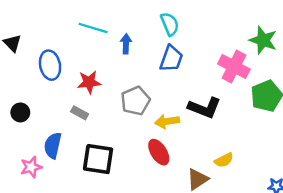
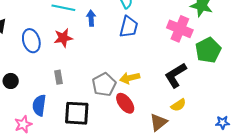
red star: (89, 82) -> (63, 38), moved
gray pentagon: (135, 101) -> (104, 84), moved
black L-shape: (204, 108) -> (176, 75), moved, turned 132
gray rectangle: (80, 113) -> (59, 77), turned 56

